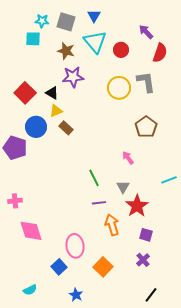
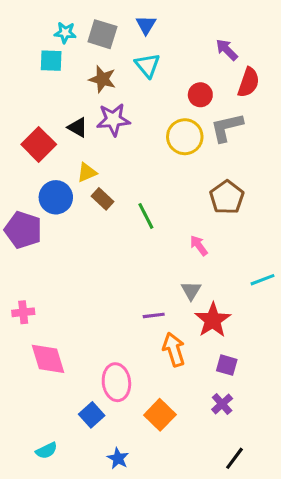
cyan triangle: (95, 42) -> (147, 65), size x0.7
red circle: (121, 50) -> (200, 95), moved
gray L-shape: (146, 82) -> (227, 127), turned -95
black triangle: (52, 93) -> (78, 127), moved
green line: (94, 178) -> (146, 216), moved

